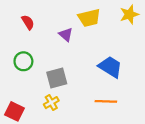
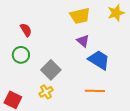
red semicircle: (28, 22) -> (26, 30), moved
purple triangle: (66, 35) -> (83, 41), moved
gray square: (57, 78) -> (51, 70), turned -30

